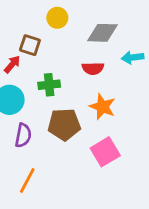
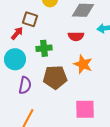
pink square: (105, 152) -> (85, 109), moved, turned 30

